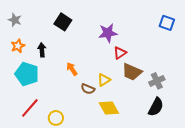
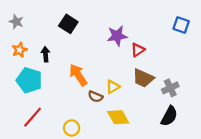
red triangle: (120, 53) -> (138, 50), moved
orange arrow: (72, 69) -> (78, 75), size x1.5
yellow circle: (56, 118) -> (72, 128), moved

